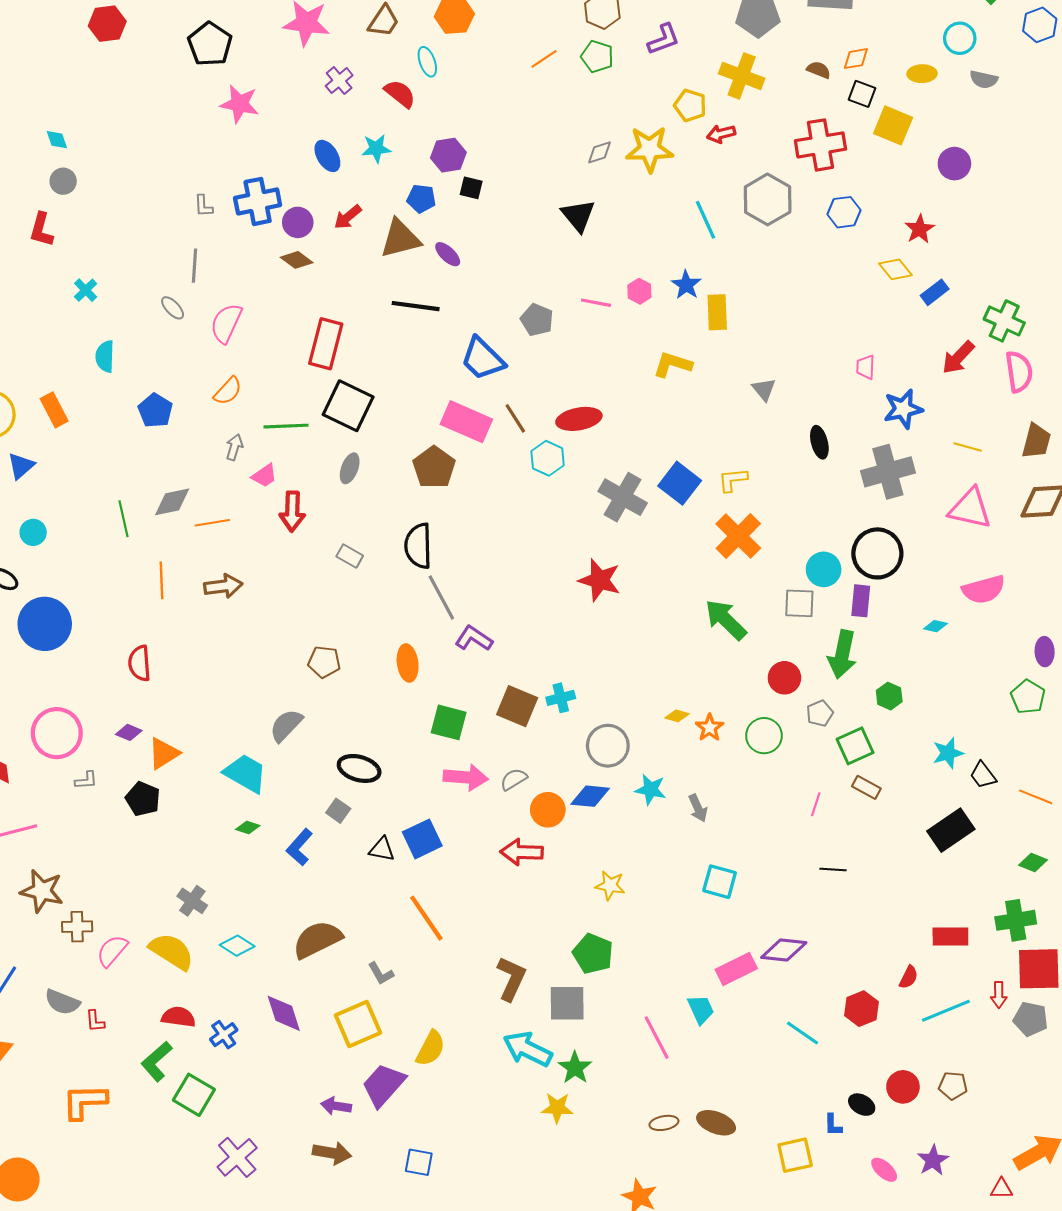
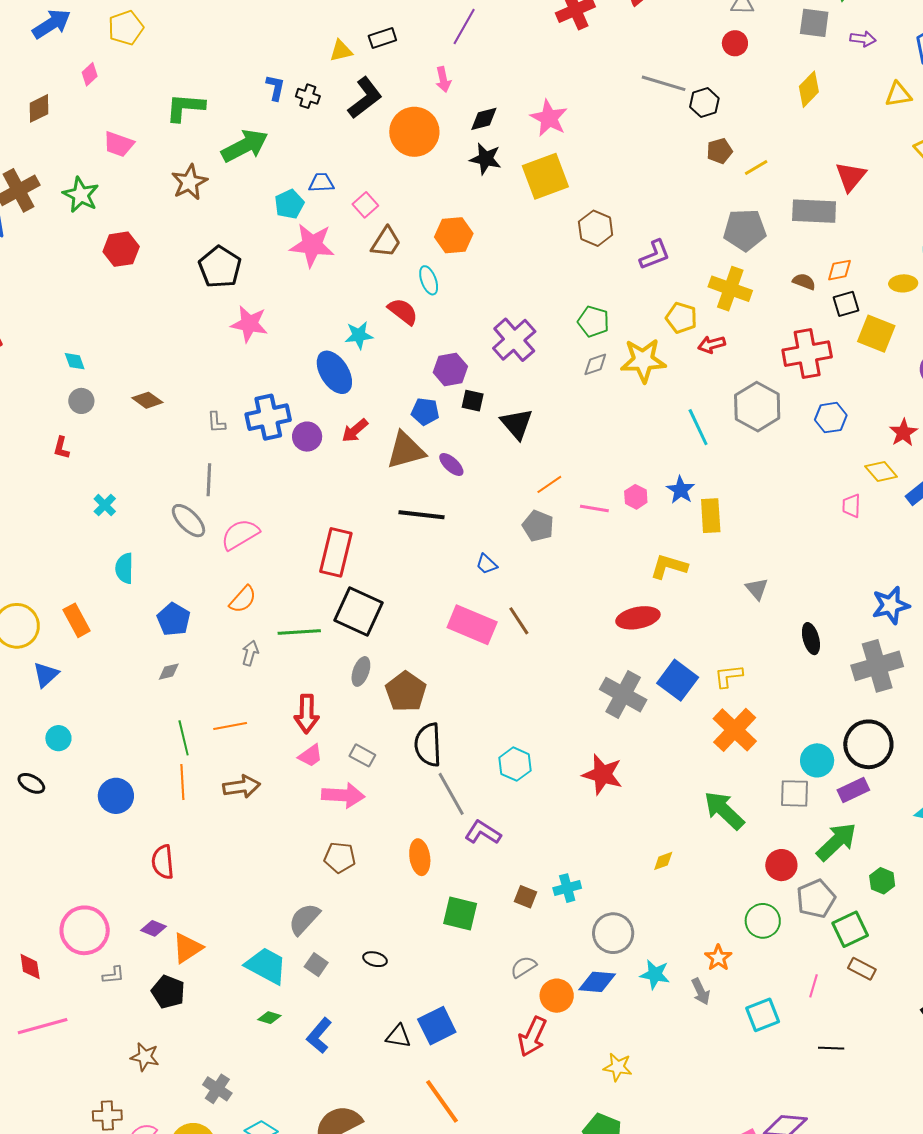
green pentagon: (597, 57) -> (593, 321), moved
orange line: (544, 59) -> (549, 484), moved
purple cross: (339, 81) -> (514, 340), moved, size x1.6
black square: (862, 94) -> (846, 304), turned -36
cyan star: (376, 149) -> (359, 335), moved
blue ellipse: (327, 156) -> (334, 372), size x1.4
black triangle: (578, 216) -> (517, 424), moved
red L-shape: (41, 230) -> (61, 448), size x0.7
brown diamond: (297, 260) -> (147, 400), moved
gray ellipse: (173, 308) -> (188, 521), size x1.5
pink semicircle: (226, 323) -> (240, 534), turned 36
blue trapezoid: (483, 359) -> (487, 564), size x0.5
pink trapezoid: (866, 367) -> (851, 506), moved
red ellipse: (579, 419) -> (638, 618), moved
cyan hexagon: (548, 458) -> (515, 764), moved
brown pentagon: (434, 467) -> (406, 692), moved
pink trapezoid: (264, 476) -> (310, 756), moved
gray diamond: (172, 502) -> (169, 672), moved, size x0.6
green line: (123, 519) -> (184, 738), moved
purple rectangle: (861, 601) -> (853, 790), turned 60
blue circle: (45, 624) -> (116, 796), moved, size x0.7
green arrow: (842, 654) -> (836, 842), turned -144
brown square: (517, 706) -> (526, 897), size x0.6
gray pentagon: (820, 713) -> (816, 899), size x1.5
yellow diamond: (677, 716) -> (663, 861), moved, turned -35
orange star: (710, 728) -> (718, 958), moved
black ellipse: (359, 768) -> (375, 959), size x0.6
pink arrow: (466, 777) -> (343, 795), moved
gray square: (338, 811) -> (316, 965), moved
red arrow: (522, 852) -> (532, 1037), turned -66
cyan square: (720, 882) -> (763, 1015), moved, turned -36
brown star: (42, 891) -> (145, 1057), moved, size x0.7

